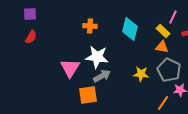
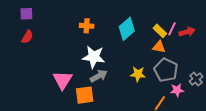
pink line: (173, 17) -> (172, 29), moved
cyan diamond: (130, 29) -> (127, 29), turned 35
pink triangle: (70, 68) -> (63, 80), moved

